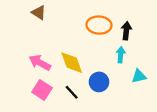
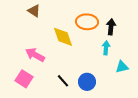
yellow diamond: (72, 63) -> (63, 37), moved
blue circle: (99, 82) -> (87, 82), moved
pink square: (42, 90) -> (24, 79), moved

